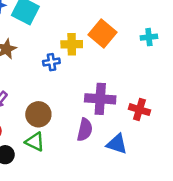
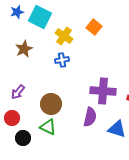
orange square: (103, 34) -> (94, 27), moved, size x0.7
yellow cross: (72, 44) -> (64, 36), moved, turned 36

